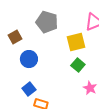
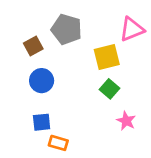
brown square: (15, 37) -> (33, 46), moved
blue square: (29, 89) -> (42, 122), turned 32

